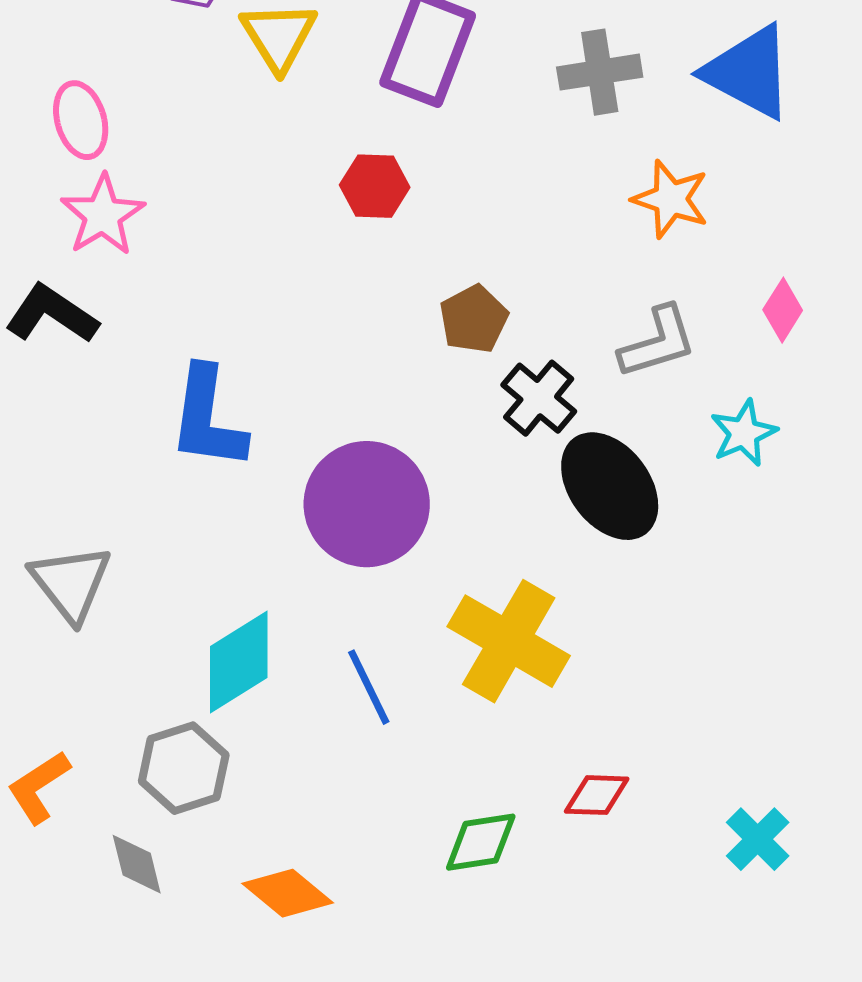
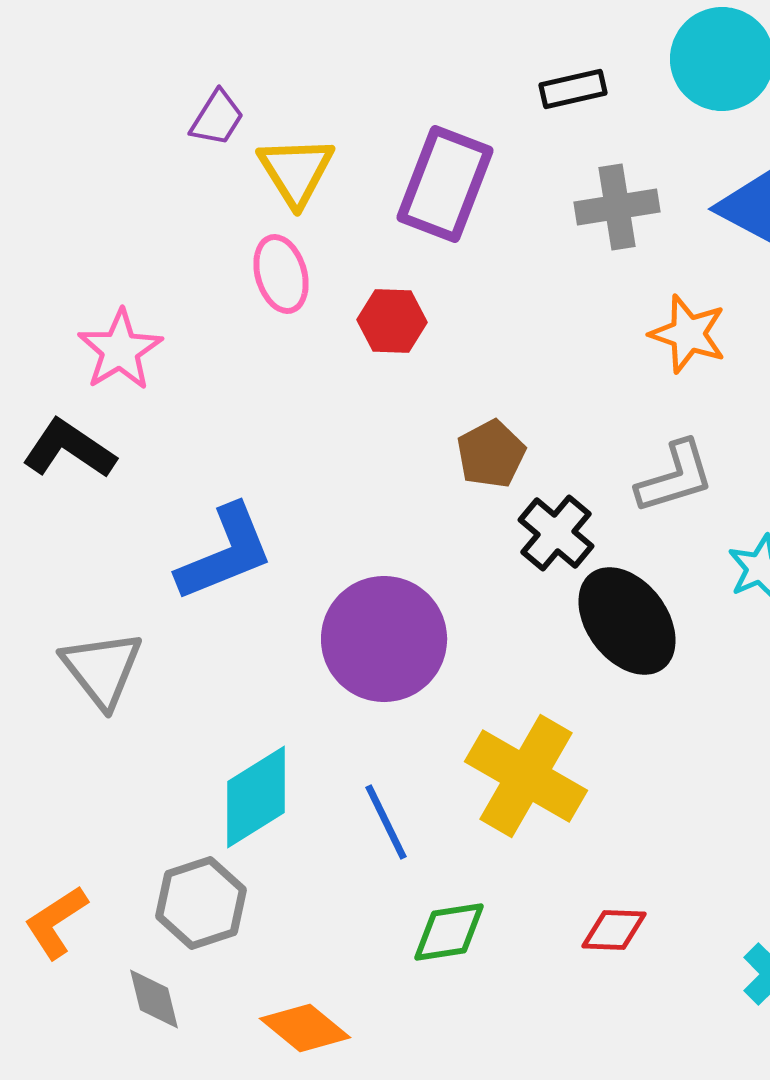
pink ellipse: (81, 120) -> (281, 274), moved
blue L-shape: (208, 418) -> (225, 553), turned -120
gray triangle: (71, 583) -> (102, 669), moved
green diamond: (481, 842) -> (449, 932), moved

